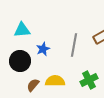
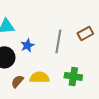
green cross: (89, 80) -> (73, 76), turned 36

